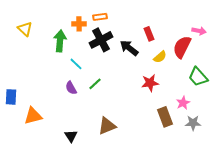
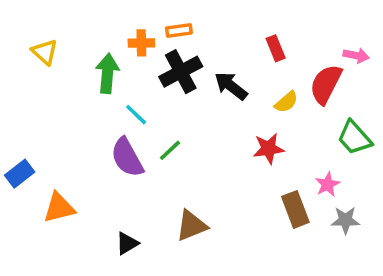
red rectangle: (149, 34) -> (276, 48), moved
purple semicircle: (71, 88) -> (127, 158), size x1.6
blue rectangle: (11, 97) -> (20, 174), turned 49
black triangle: (71, 136) -> (127, 243), turned 32

